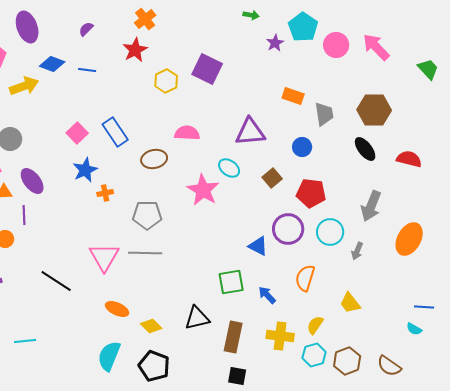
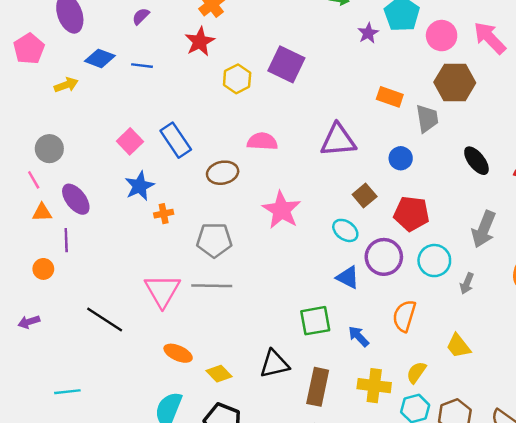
yellow arrow: (24, 86) -> (66, 85), size x0.7
brown hexagon: (374, 110) -> (455, 82), moved
cyan ellipse: (229, 168) -> (345, 230), moved

